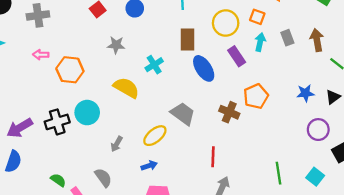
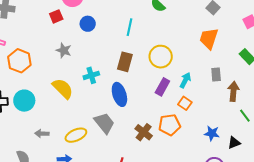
orange square: (257, 17) -> (185, 103), moved
gray rectangle: (287, 38) -> (216, 74), moved
purple rectangle: (237, 56) -> (162, 87), turned 48
blue ellipse: (204, 68) -> (119, 94), moved
gray arrow: (117, 144) -> (42, 134), turned 48

